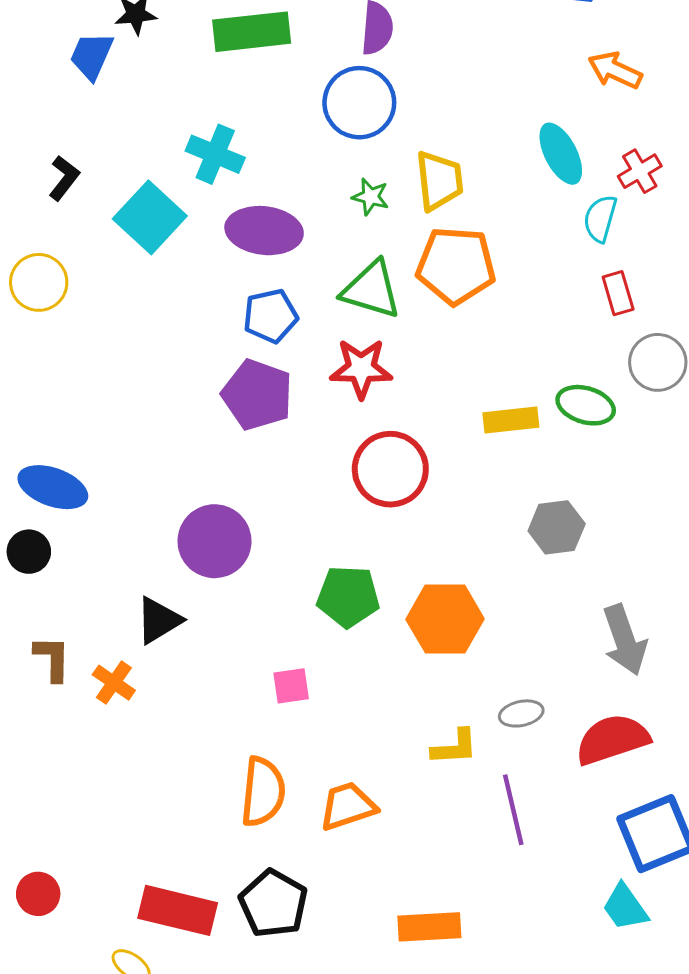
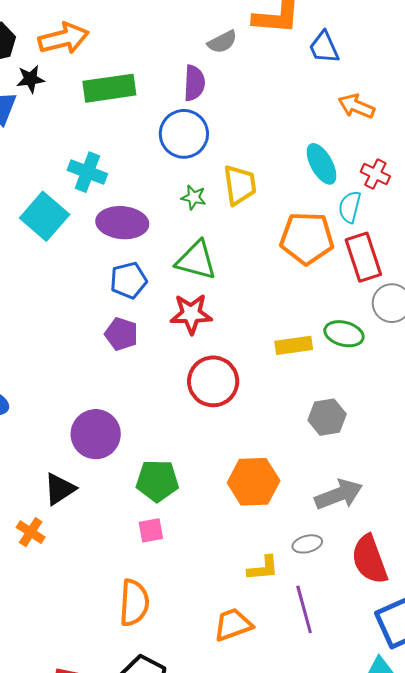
red cross: (640, 171) -> (375, 174), turned -32
orange pentagon: (456, 266) -> (307, 238), moved
red rectangle: (618, 293) -> (363, 257), size x1.6
purple pentagon: (257, 395) -> (121, 334), size x0.7
green pentagon: (348, 596) -> (157, 481), moved
gray arrow: (625, 640) -> (339, 495), moved, turned -90
red semicircle: (612, 739) -> (370, 559), turned -90
orange trapezoid: (348, 806) -> (233, 625), moved

